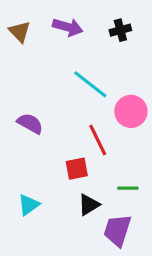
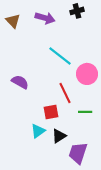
black cross: (120, 30) -> (77, 11), moved
green line: (128, 188) -> (85, 112), moved
cyan triangle: (29, 205) -> (38, 131), moved

